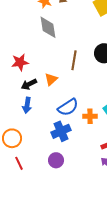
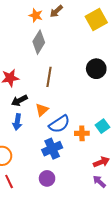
gray diamond: (48, 27) -> (39, 42), turned 40
brown line: (74, 60) -> (49, 77), moved
orange triangle: (51, 79) -> (42, 110), moved

